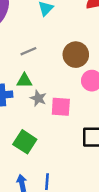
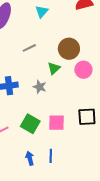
green triangle: (24, 80) -> (54, 68), moved, turned -40
pink square: (61, 107) -> (56, 123), moved

